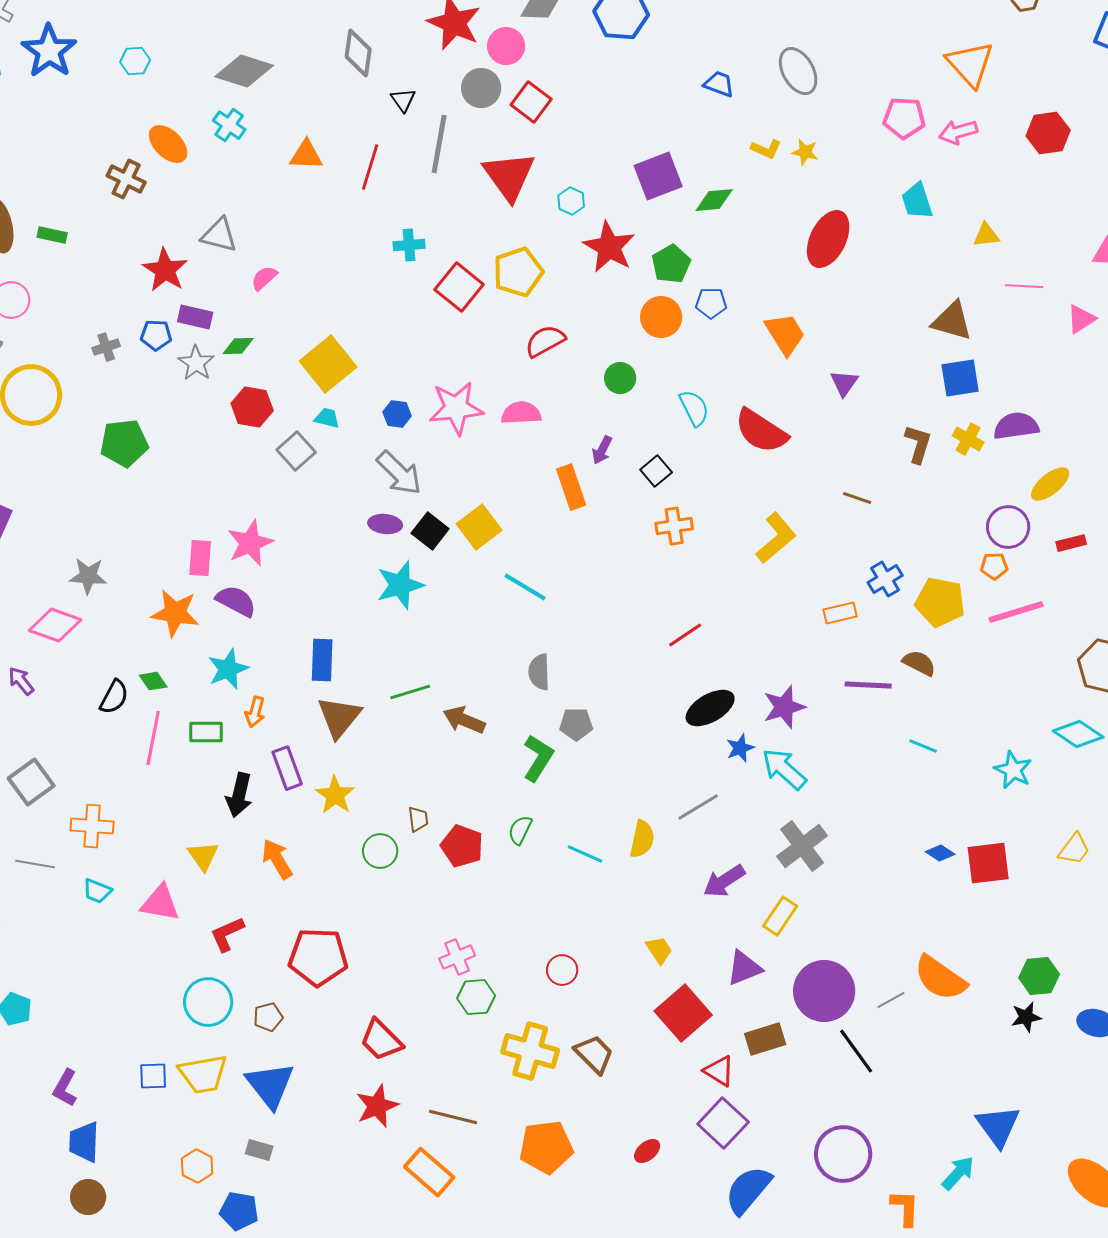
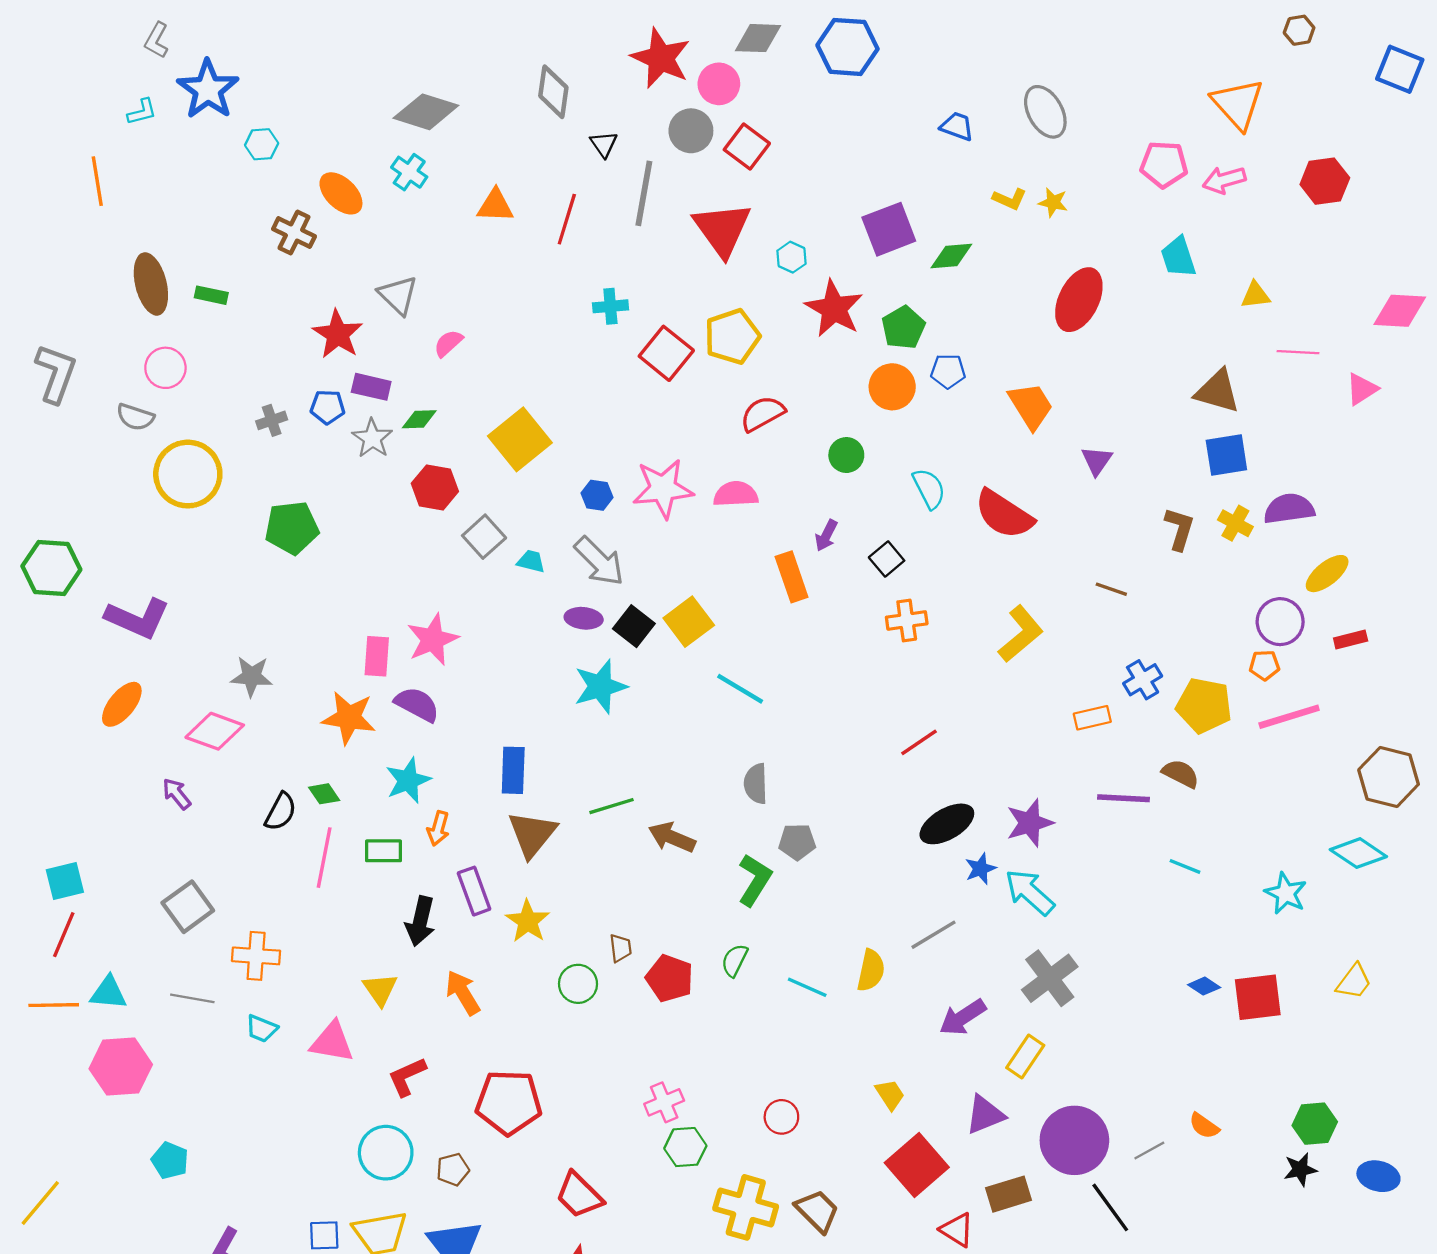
cyan hexagon: (135, 61) -> (262, 144), moved
gray triangle: (219, 235) -> (398, 295), turned 30
cyan trapezoid: (327, 418) -> (531, 561), moved
orange semicircle: (940, 978) -> (1204, 1126), size x0.5

